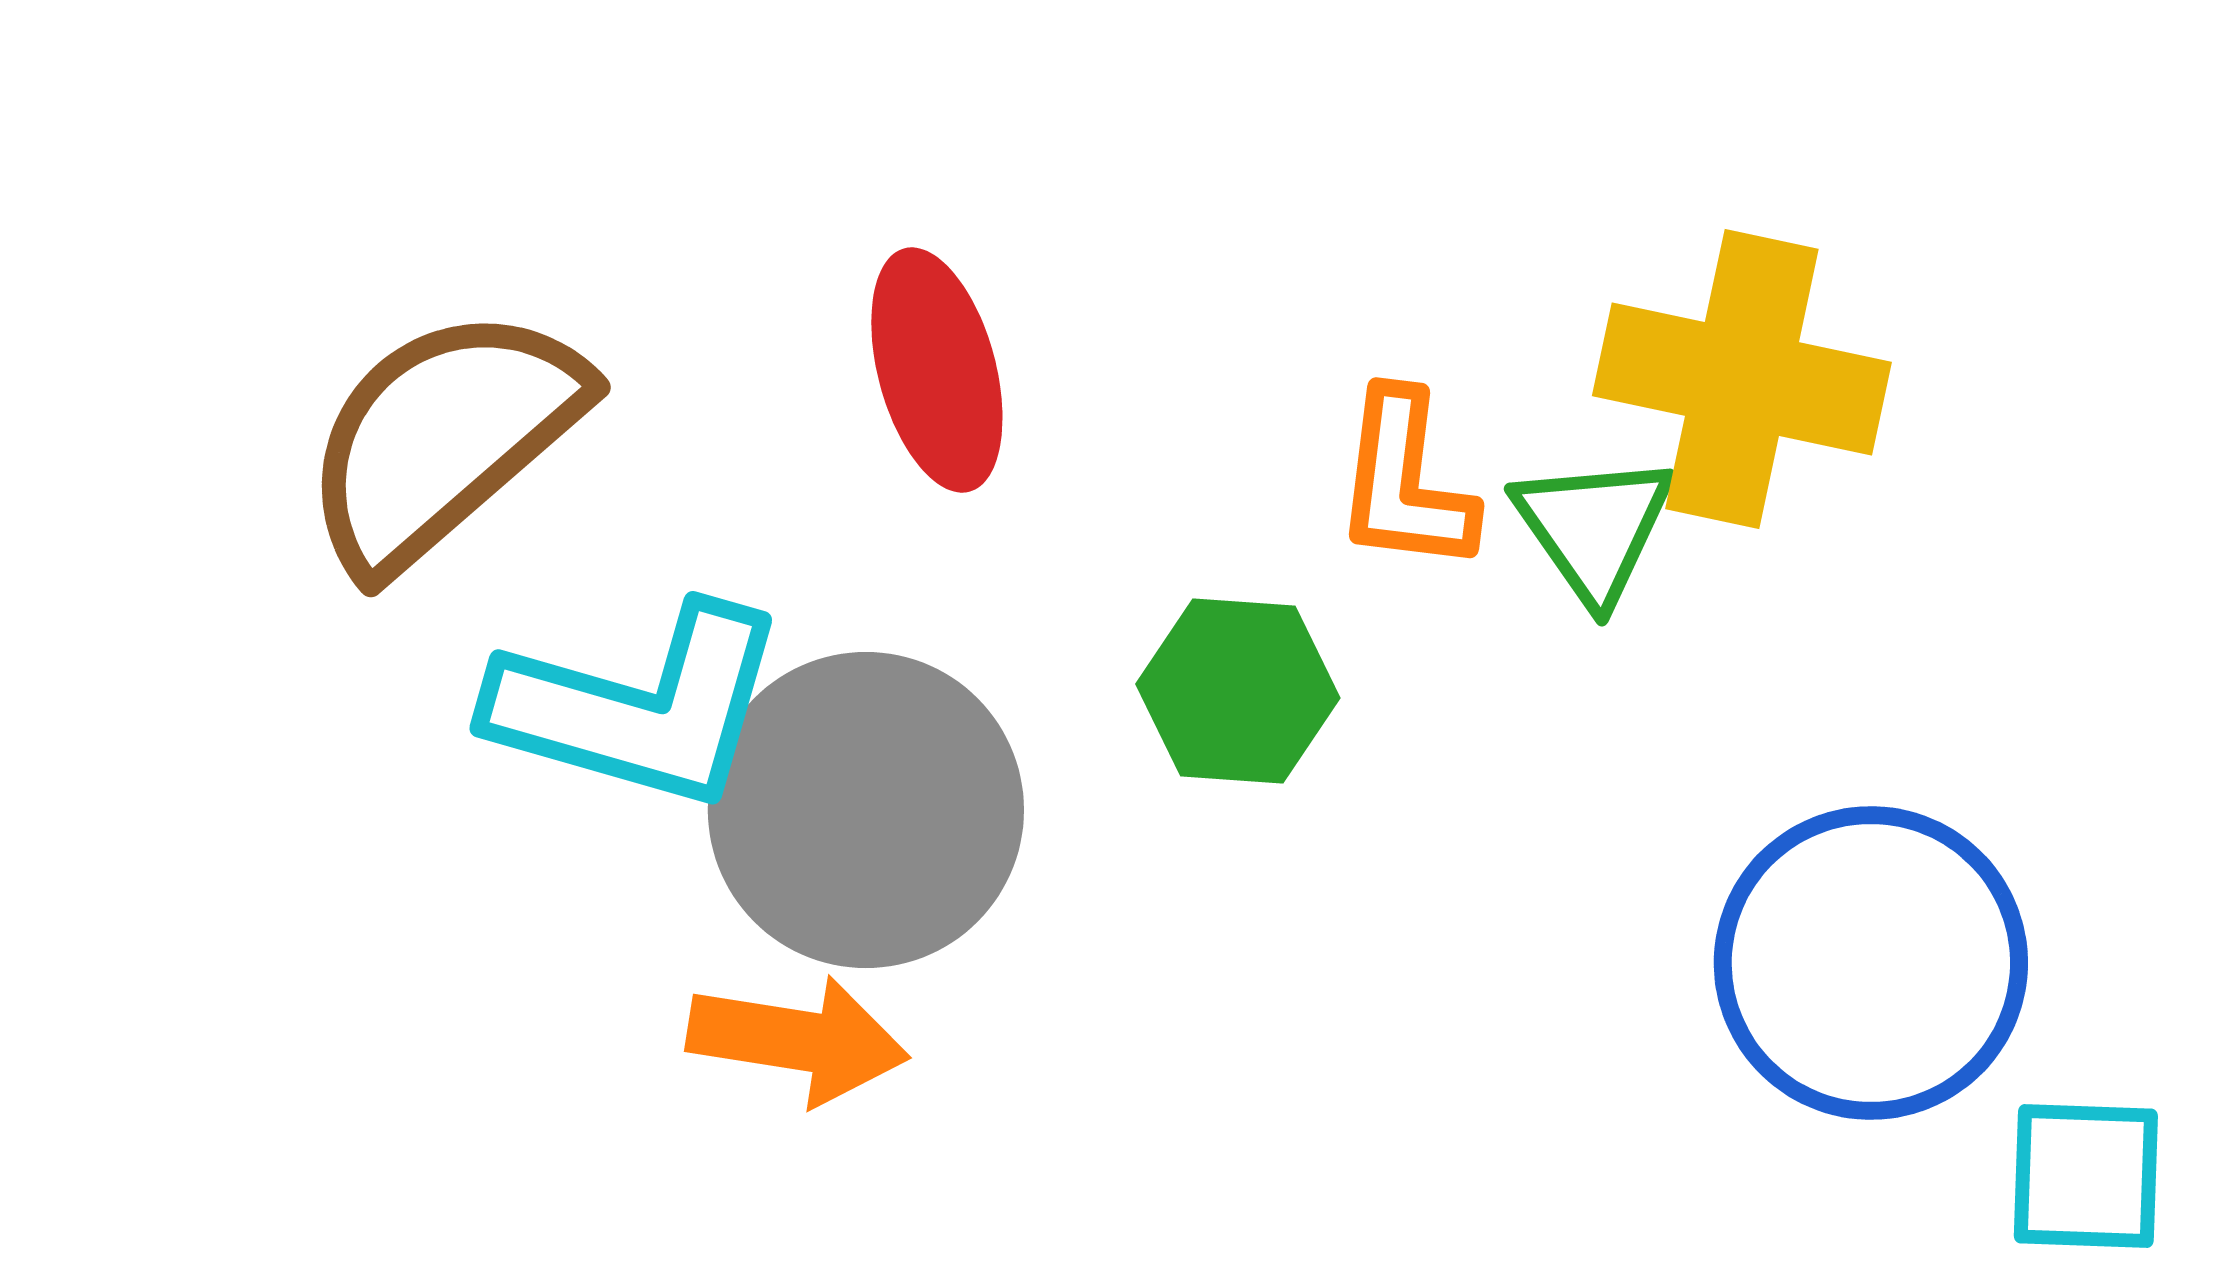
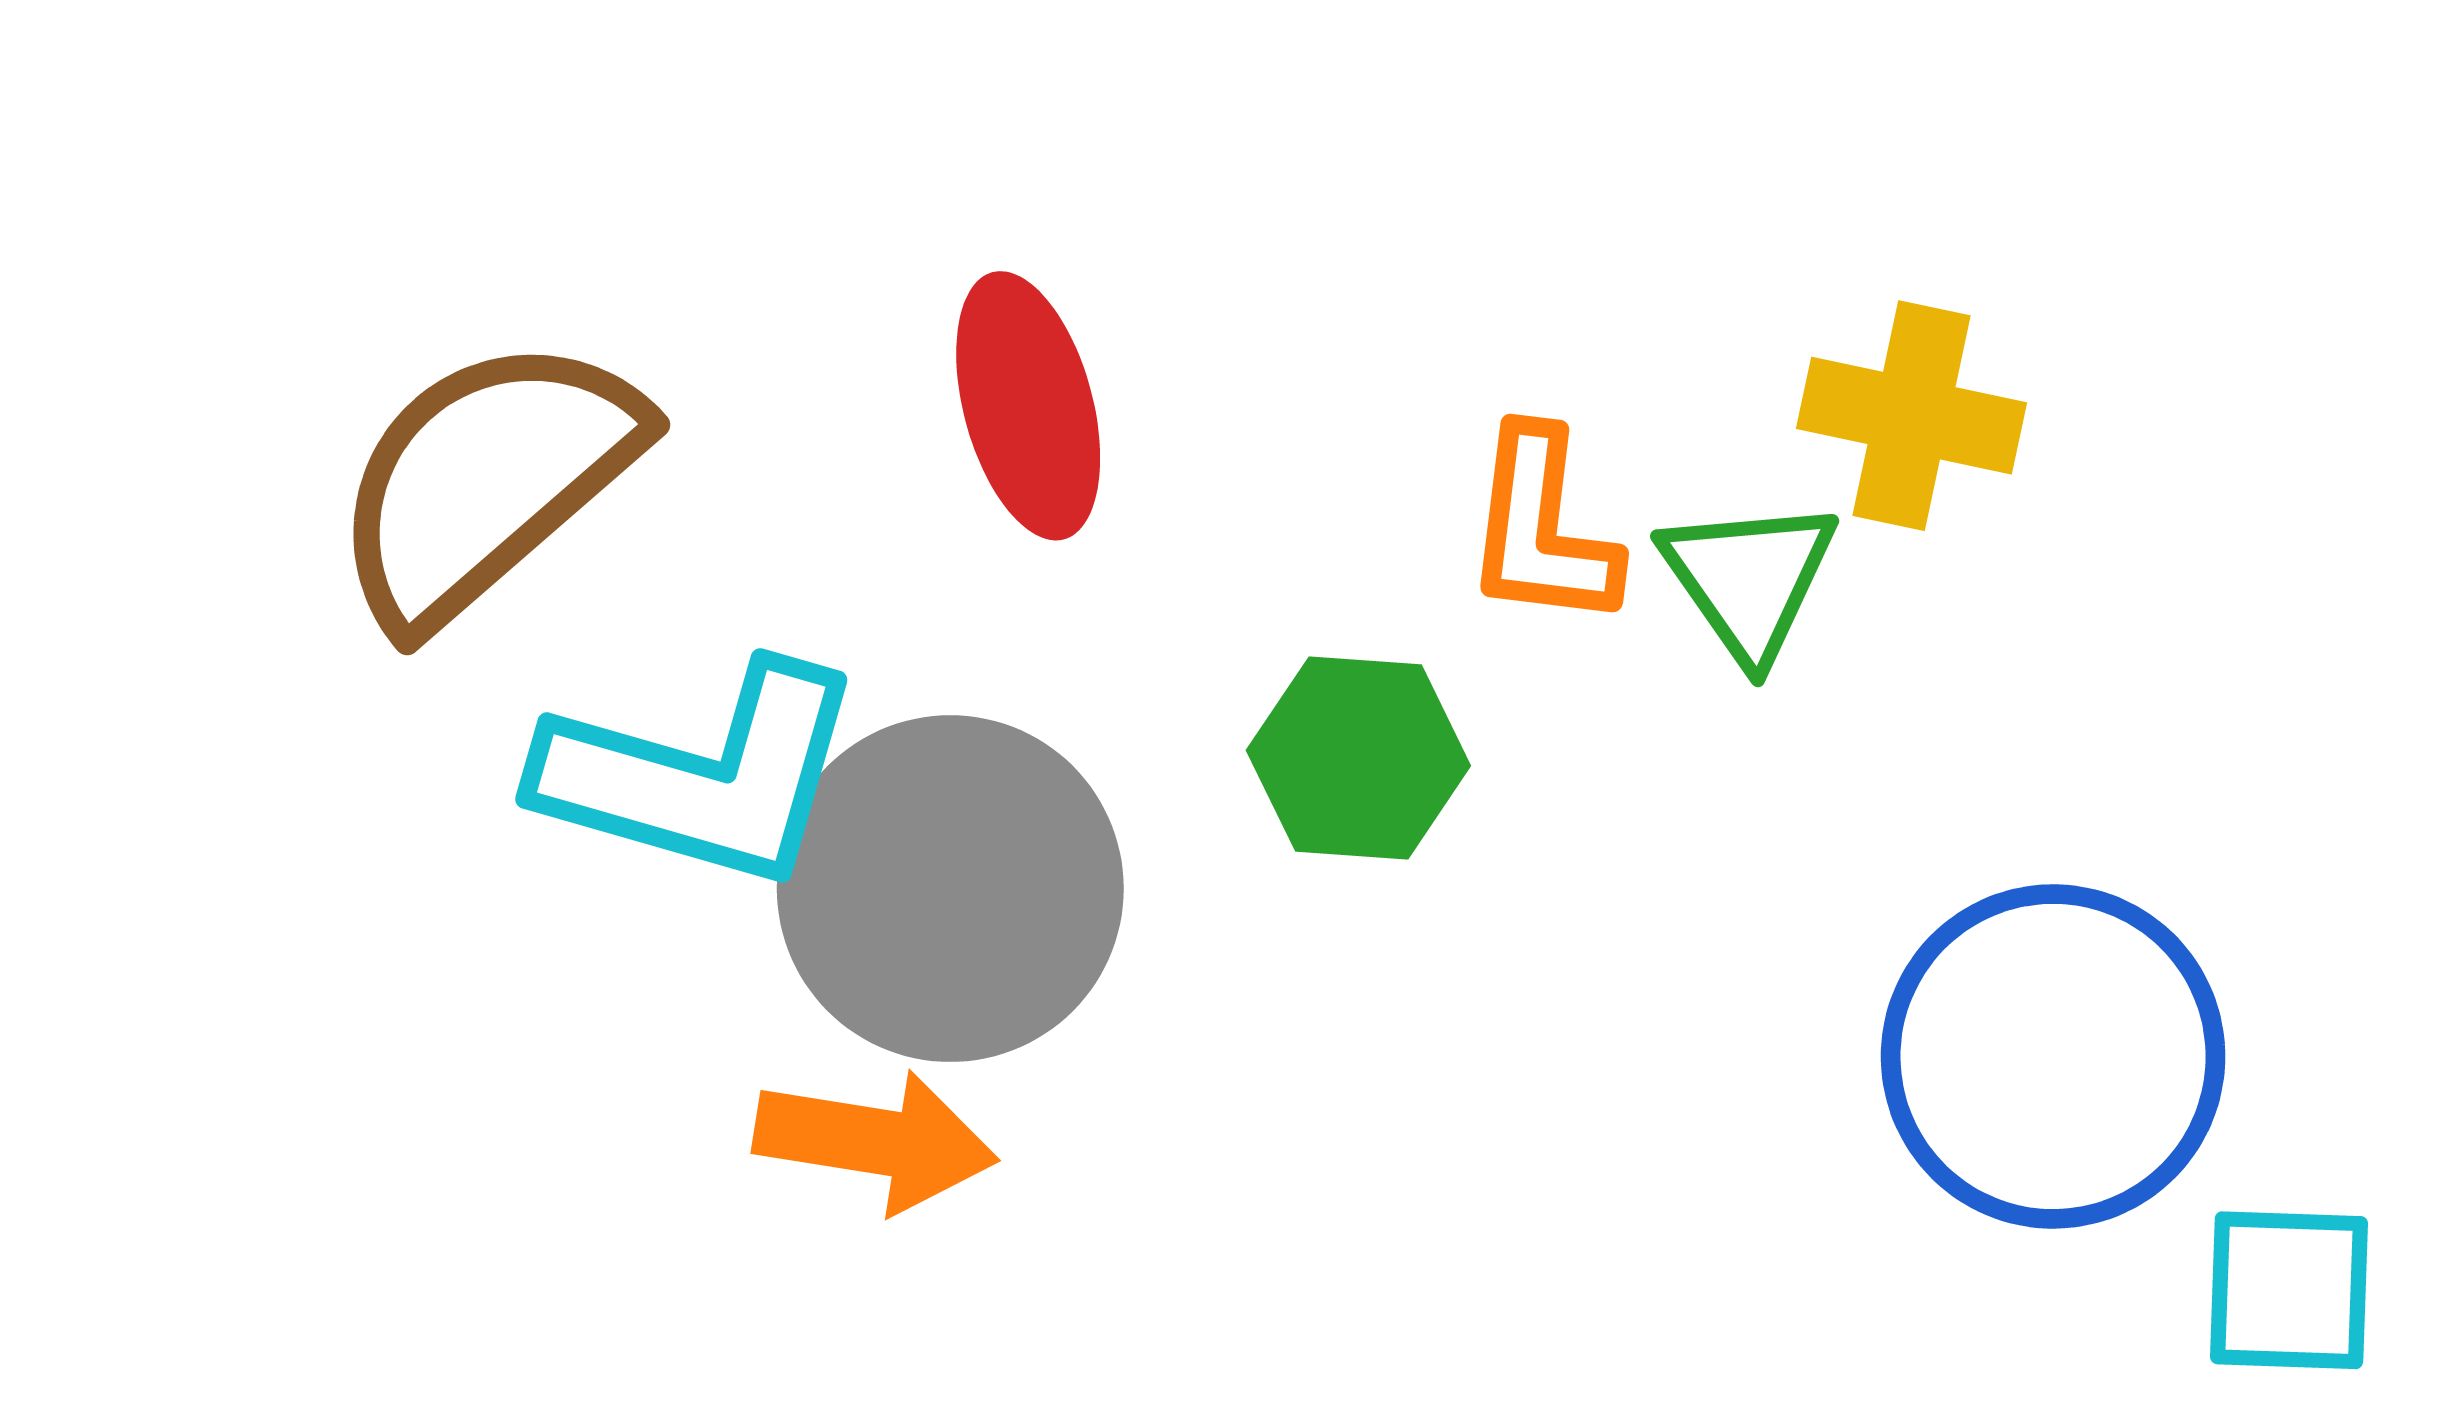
yellow cross: (1742, 379) -> (1911, 416), size x0.7

